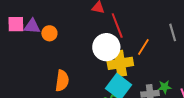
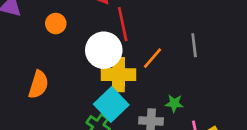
orange circle: (49, 33) -> (56, 24), moved
green star: (165, 87) -> (174, 103), moved

